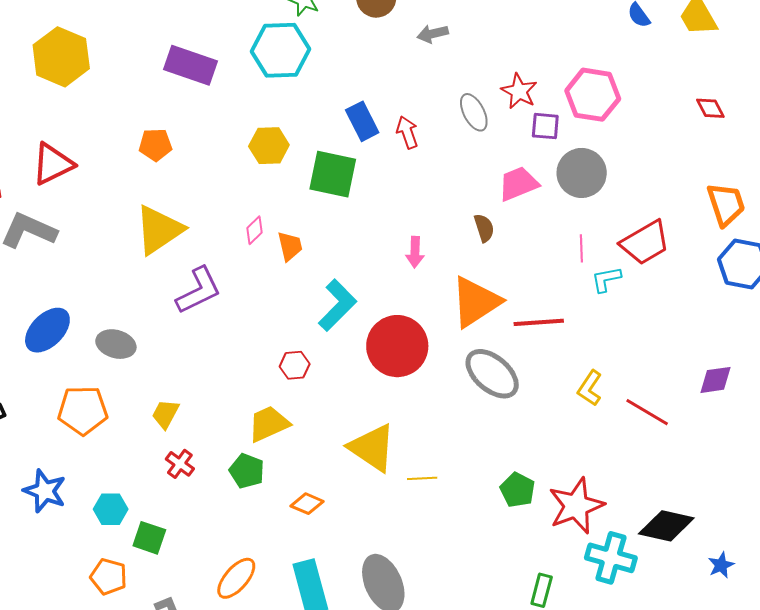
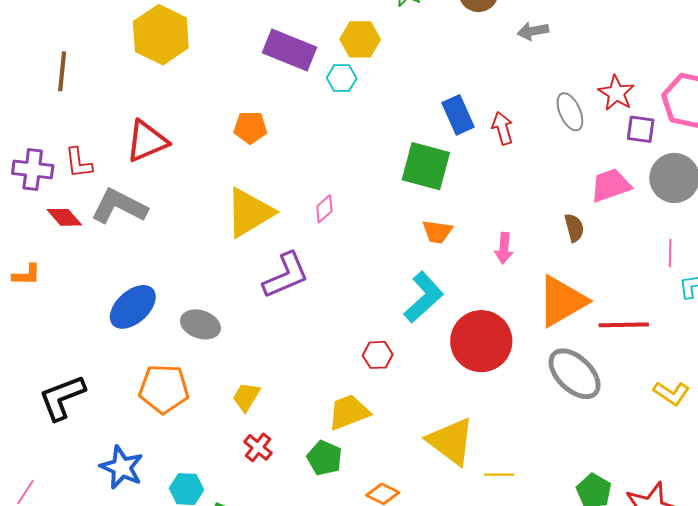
cyan hexagon: (281, 50) -> (342, 78), moved, size x0.5
yellow hexagon: (269, 146) -> (360, 39), moved
pink diamond: (254, 230) -> (324, 209), moved
orange trapezoid: (290, 246) -> (437, 232), moved, turned 108
yellow L-shape: (590, 388) -> (671, 393), turned -93

